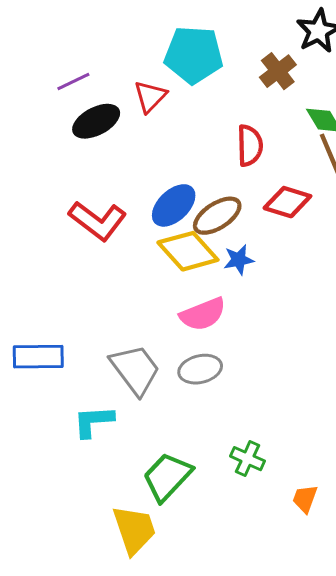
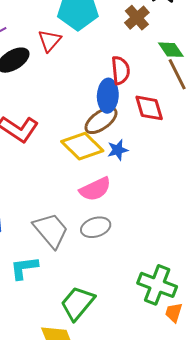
red diamond: (287, 202) -> (149, 108), turned 60
blue ellipse: (174, 205) -> (108, 96), moved, turned -40
green cross: (247, 459) -> (157, 285), moved, size x1.6

